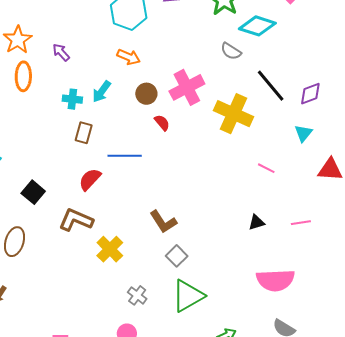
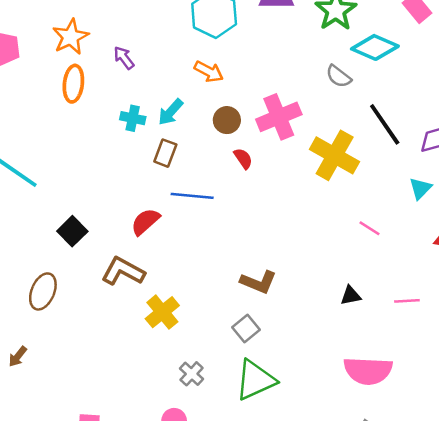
brown rectangle: (84, 133) -> (165, 153), moved
brown L-shape: (163, 222) -> (258, 282), moved, turned -40

